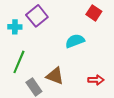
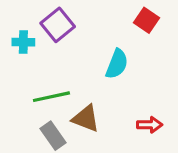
cyan semicircle: (75, 41) -> (117, 64), turned 132
green line: (19, 62) -> (51, 97), moved, turned 55

